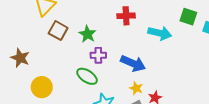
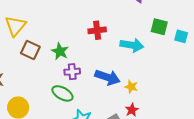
yellow star: (136, 88) -> (131, 87), moved

